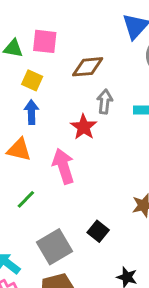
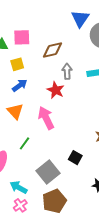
yellow square: (32, 80) -> (17, 64), turned -32
blue arrow: (31, 112) -> (20, 85), turned 63
orange triangle: (19, 150) -> (15, 111), turned 42

